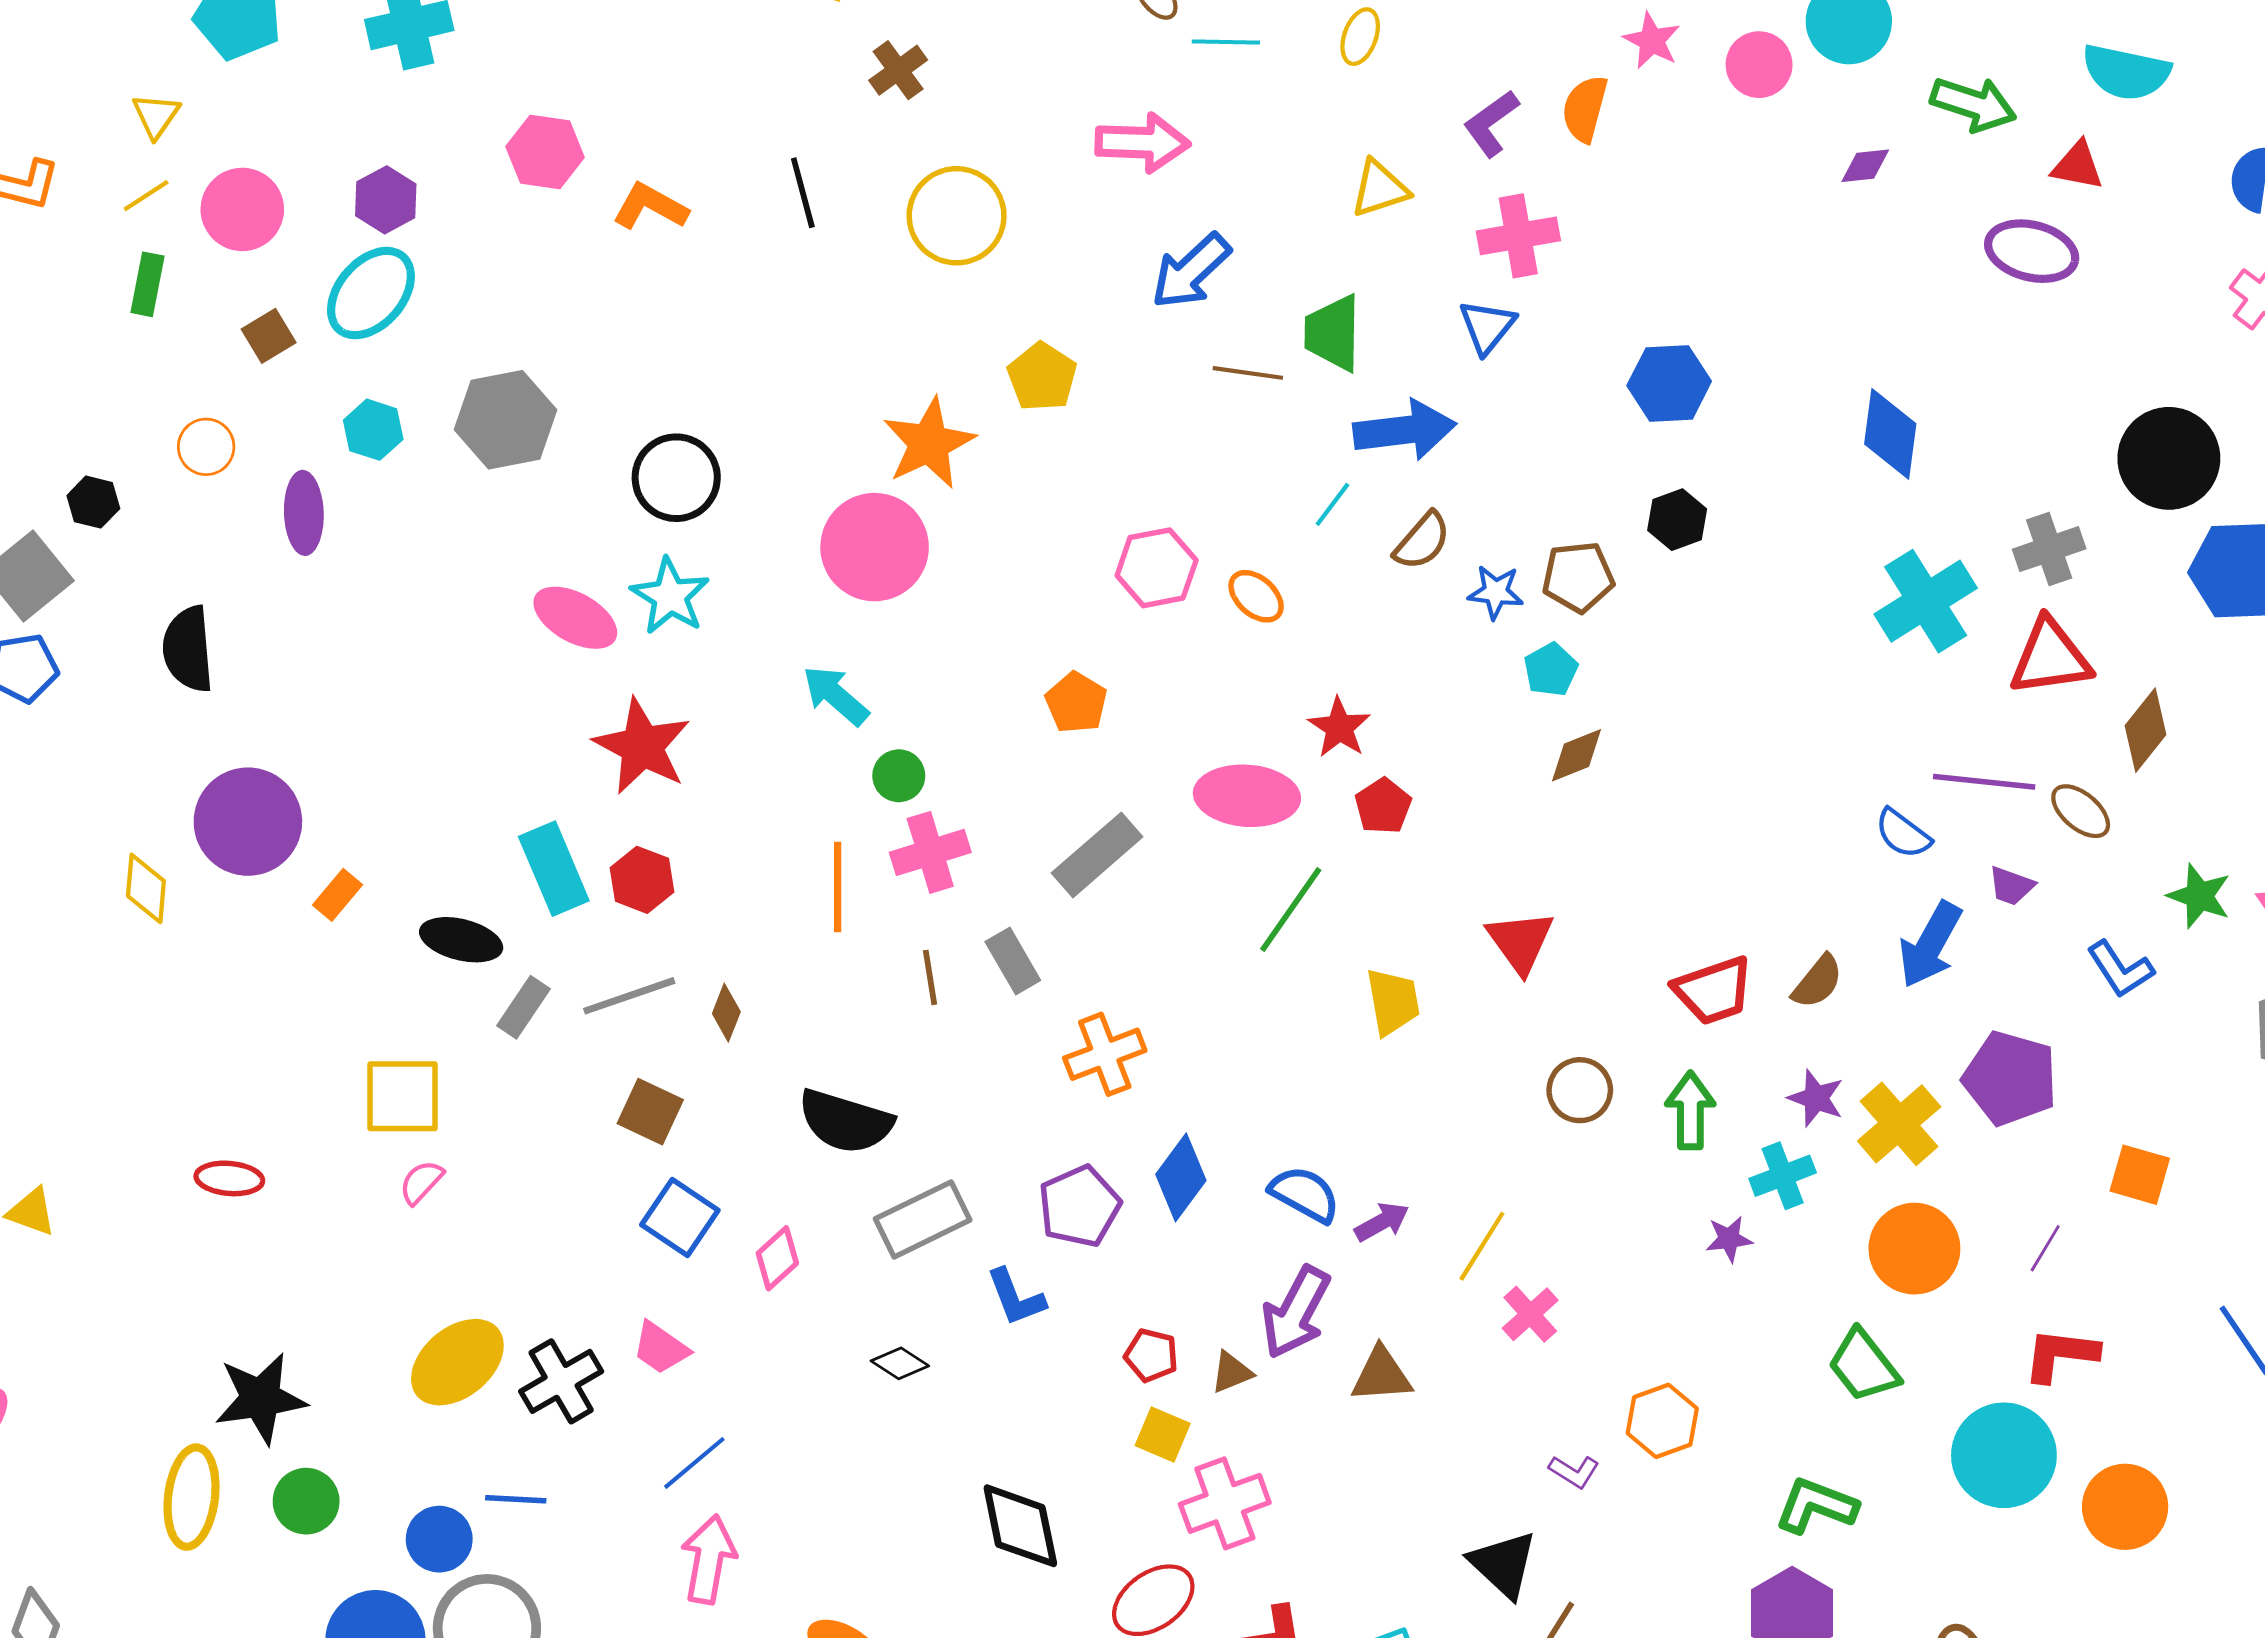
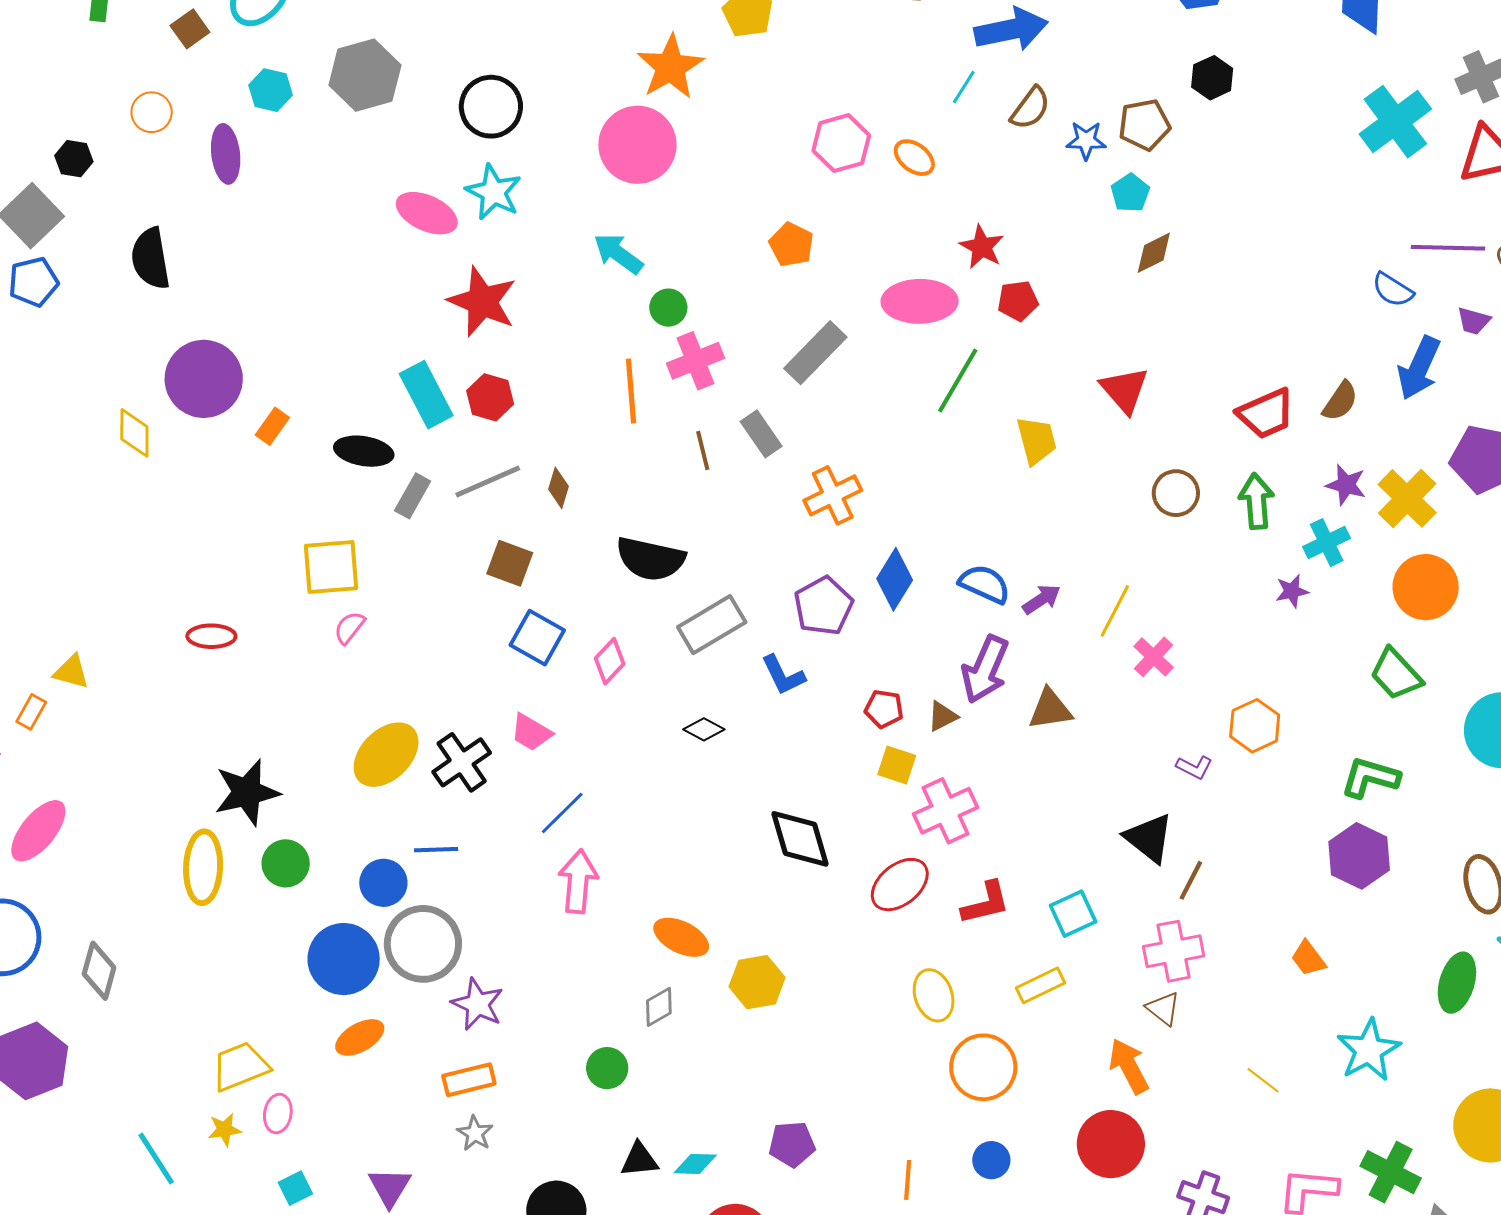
red pentagon: (1383, 806) -> (1018, 301), turned 30

